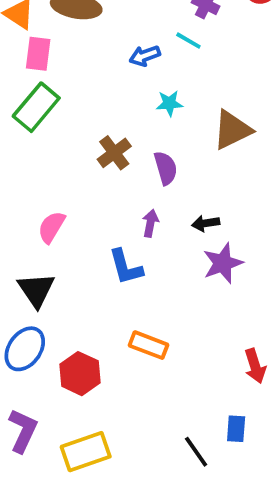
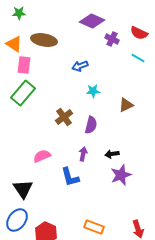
cyan line: (188, 41) -> (138, 58), moved
brown triangle: (232, 130) -> (126, 105), size x0.7
purple semicircle: (166, 168) -> (91, 125), turned 30
pink semicircle: (51, 227) -> (42, 156), moved, turned 36
orange rectangle: (148, 345) -> (94, 227), moved

